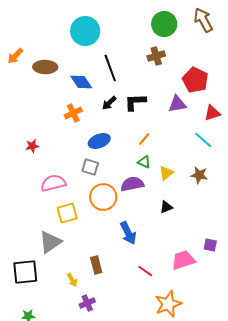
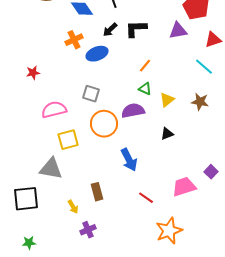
blue ellipse: (99, 141) -> (97, 54), moved
gray triangle: (50, 242) -> (51, 169), turned 45
purple square: (210, 245) -> (211, 172), turned 32

